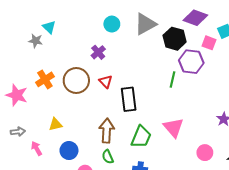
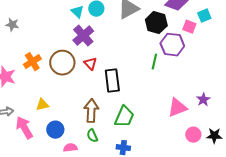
cyan triangle: (49, 27) -> (77, 12), moved
gray star: (36, 41) -> (12, 25), moved
purple cross: (98, 52) -> (83, 36), size x1.5
pink triangle: (174, 128) -> (177, 108), moved, turned 50
pink arrow: (37, 148) -> (24, 128), size x1.6
pink circle: (205, 153) -> (193, 135), moved

